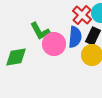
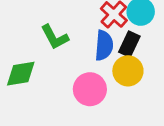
pink circle: (54, 44) -> (90, 89), moved

